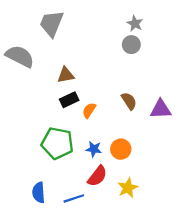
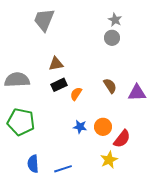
gray semicircle: (20, 56) -> (17, 80), moved, turned -30
green pentagon: (57, 143) -> (21, 122), moved
red semicircle: (97, 176) -> (122, 139), moved

